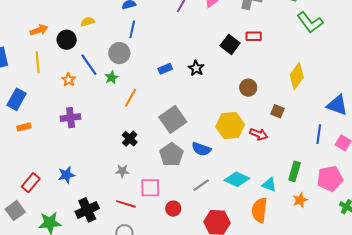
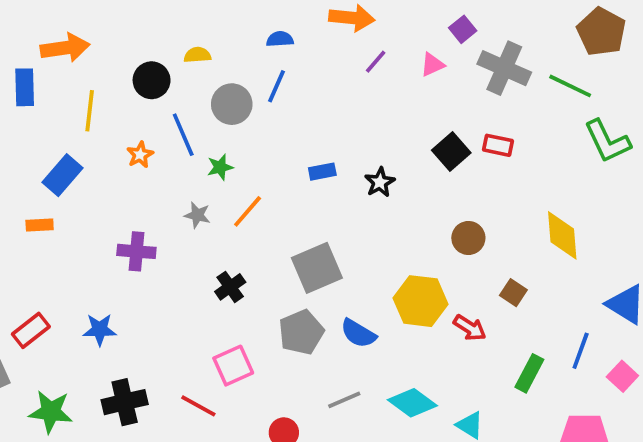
orange arrow: (39, 30) -> (65, 48), moved, size x1.4
gray circle: (119, 53) -> (232, 104), moved
yellow diamond: (297, 76) -> (562, 235), turned -52
blue rectangle: (17, 99) -> (63, 175), moved
purple cross: (71, 118) -> (136, 251), moved
gray star: (122, 171) -> (197, 215), moved
green rectangle: (295, 171) -> (529, 373), moved
pink square: (150, 188) -> (233, 366), moved, turned -35

